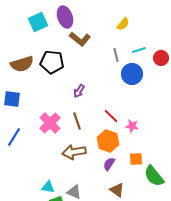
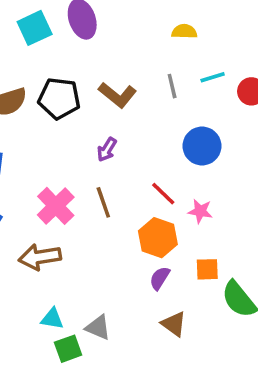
yellow semicircle: (123, 24) -> (184, 31), turned -128
brown L-shape: (80, 39) -> (117, 95), moved
blue circle: (132, 74) -> (202, 146), moved
brown arrow: (74, 152) -> (40, 257), moved

